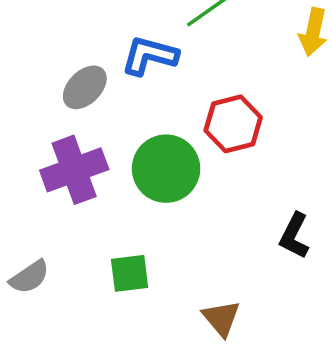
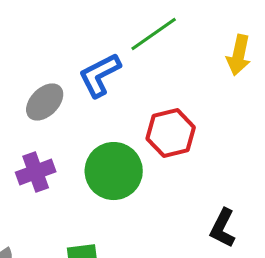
blue L-shape: (150, 56) -> (100, 75), turned -42
purple cross: (74, 170) -> (36, 172), size x0.7

